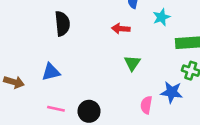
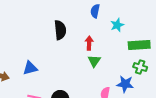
black semicircle: (62, 24) -> (60, 30), moved
red arrow: (121, 29) -> (89, 43), moved, turned 88

